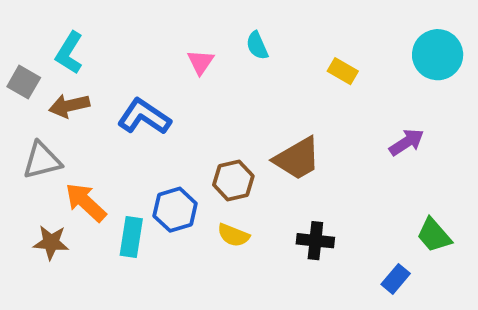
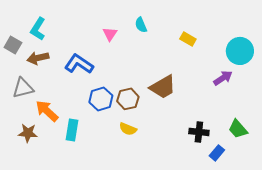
cyan circle: (438, 55) -> (240, 51), moved
blue hexagon: (175, 210) -> (101, 99), moved
black cross: (315, 241) -> (199, 132), moved

